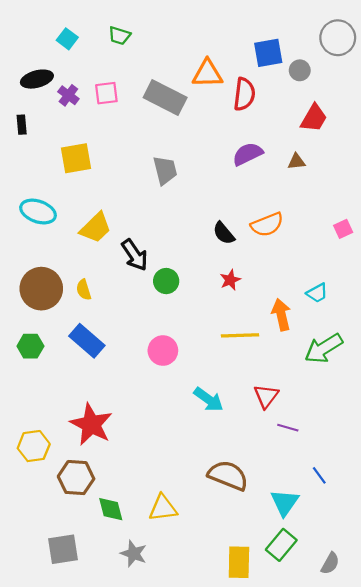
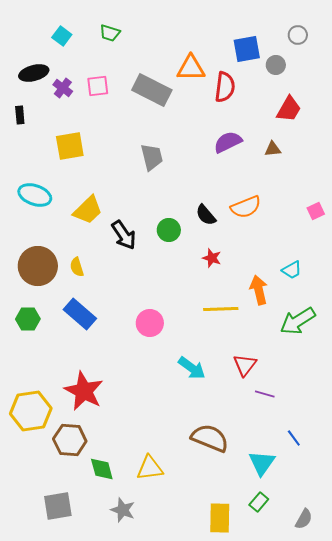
gray circle: (338, 38) -> (298, 35), moved, size x0.6
red star: (230, 280) -> (212, 258), turned -30
green circle: (166, 281) -> (169, 230), moved
yellow hexagon: (34, 446) -> (31, 411), size x1.4
green rectangle: (281, 545) -> (259, 502), size x0.7

